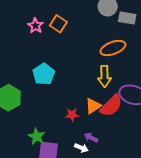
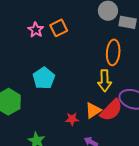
orange square: (58, 24) -> (59, 28), turned 30
orange ellipse: (113, 48) -> (113, 52), turned -65

